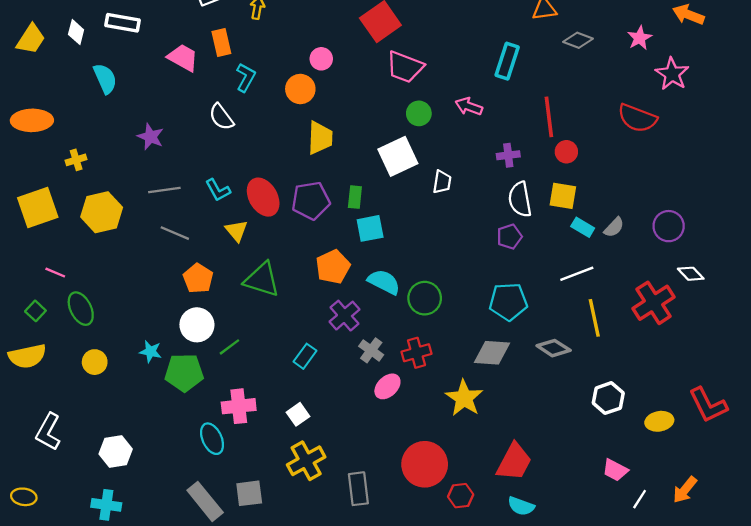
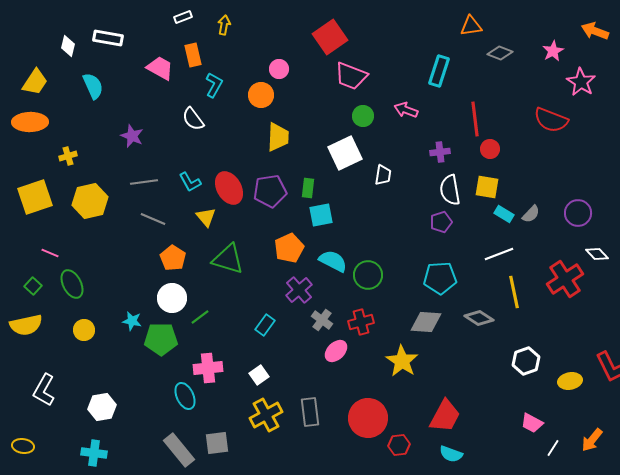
yellow trapezoid: (31, 39) -> (35, 82), moved
gray rectangle: (358, 489) -> (310, 412), moved

